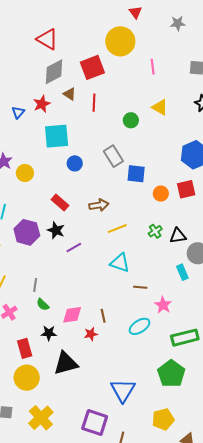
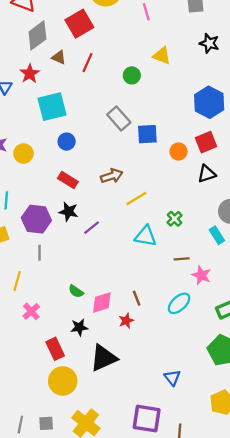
red line: (94, 103) -> (88, 63), turned 30
blue circle: (75, 163) -> (67, 142), moved
green cross: (155, 231) -> (175, 219), moved
black triangle: (178, 236) -> (207, 174), moved
gray line: (35, 285) -> (39, 253), moved
brown line: (140, 287) -> (182, 259), moved
green semicircle: (43, 305) -> (76, 291), moved
blue triangle: (123, 390) -> (172, 378), size x0.6

